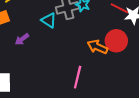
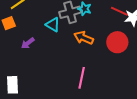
orange arrow: (97, 47) -> (84, 38), moved

